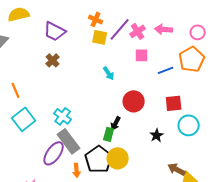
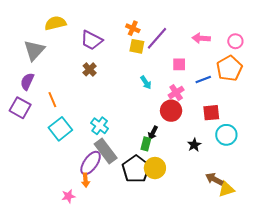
pink cross: (138, 31) -> (176, 93), moved
orange arrow: (77, 170) -> (86, 180), moved

